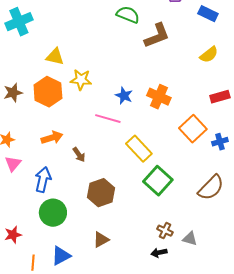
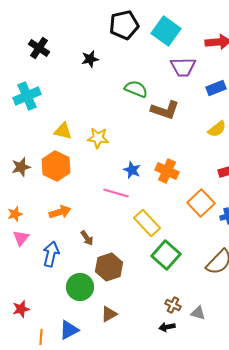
blue rectangle: (208, 14) -> (216, 88), turned -48
brown L-shape: (157, 36) -> (165, 110), turned 40
yellow star: (81, 80) -> (98, 138), moved
brown arrow: (79, 155) -> (87, 238), moved
green circle: (53, 213) -> (80, 287), moved

